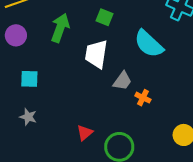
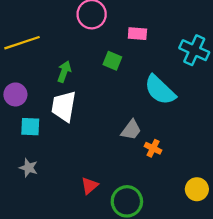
green arrow: (60, 28) -> (64, 72), size x0.7
purple circle: (16, 35) -> (15, 94), moved
white trapezoid: (96, 54) -> (64, 106), moved

